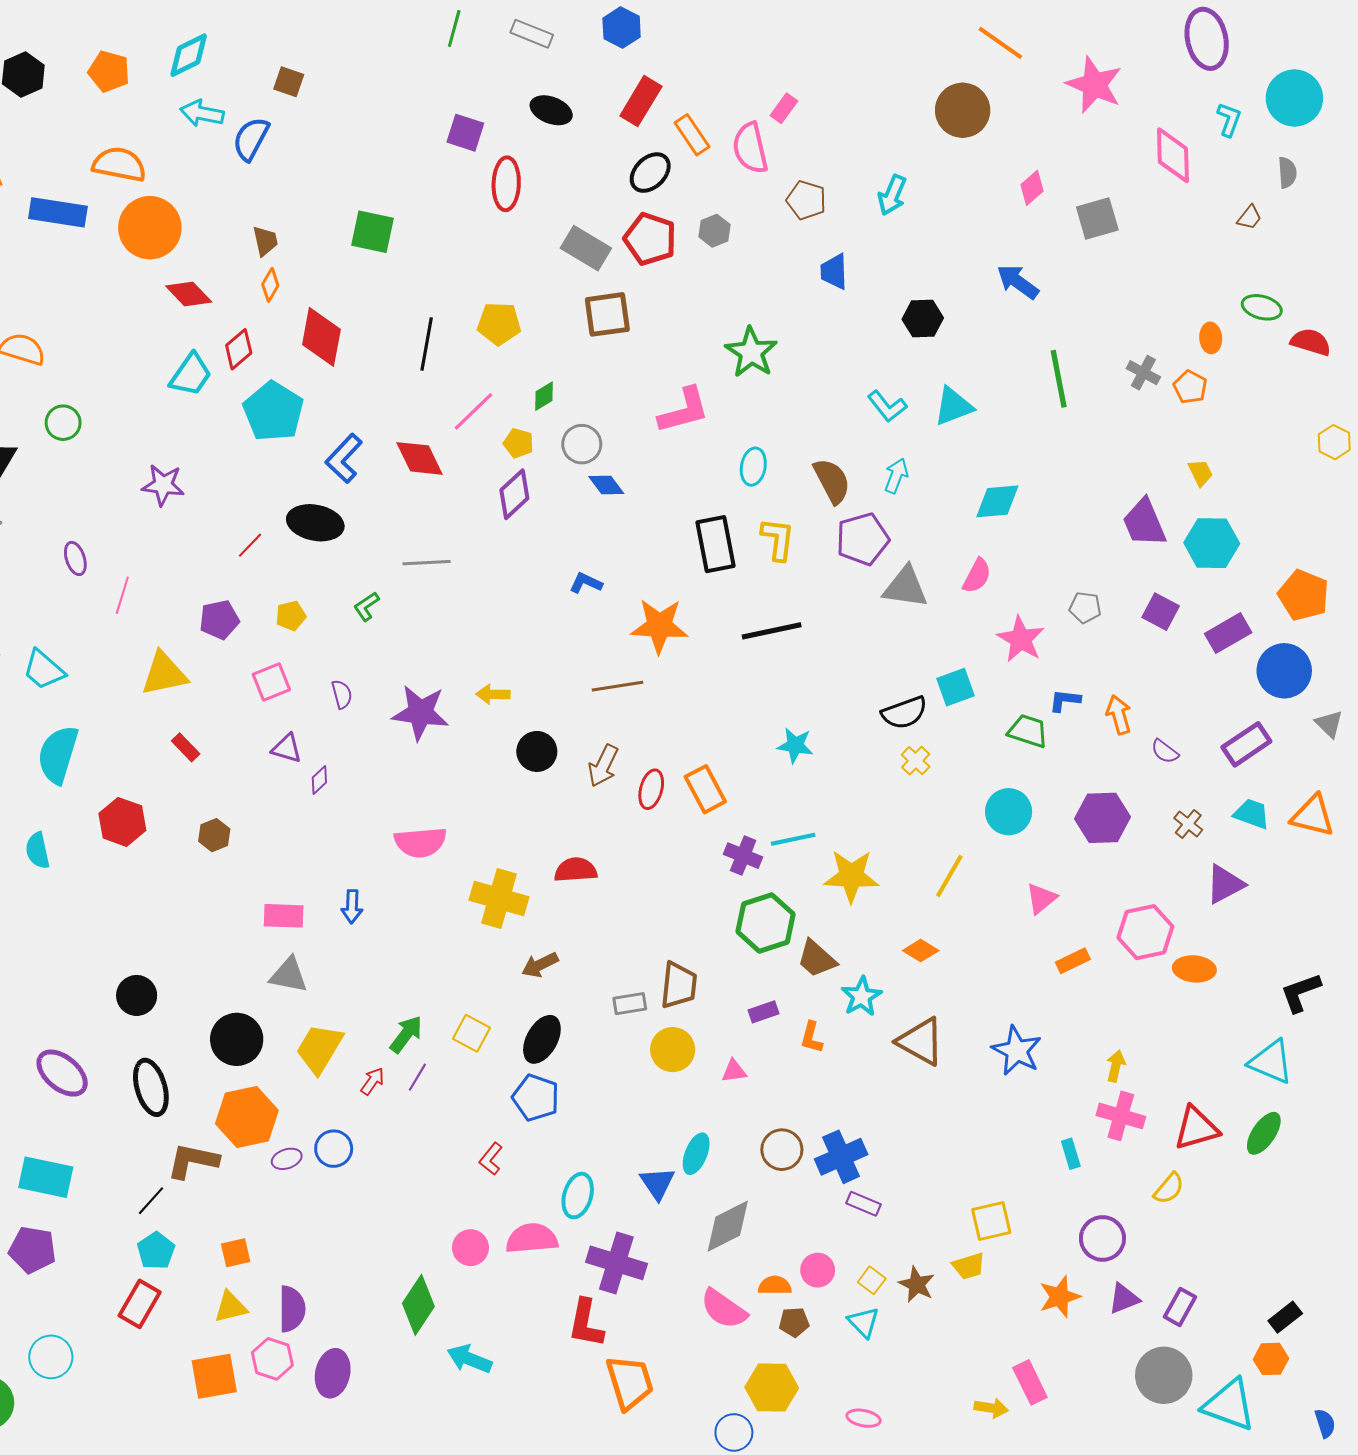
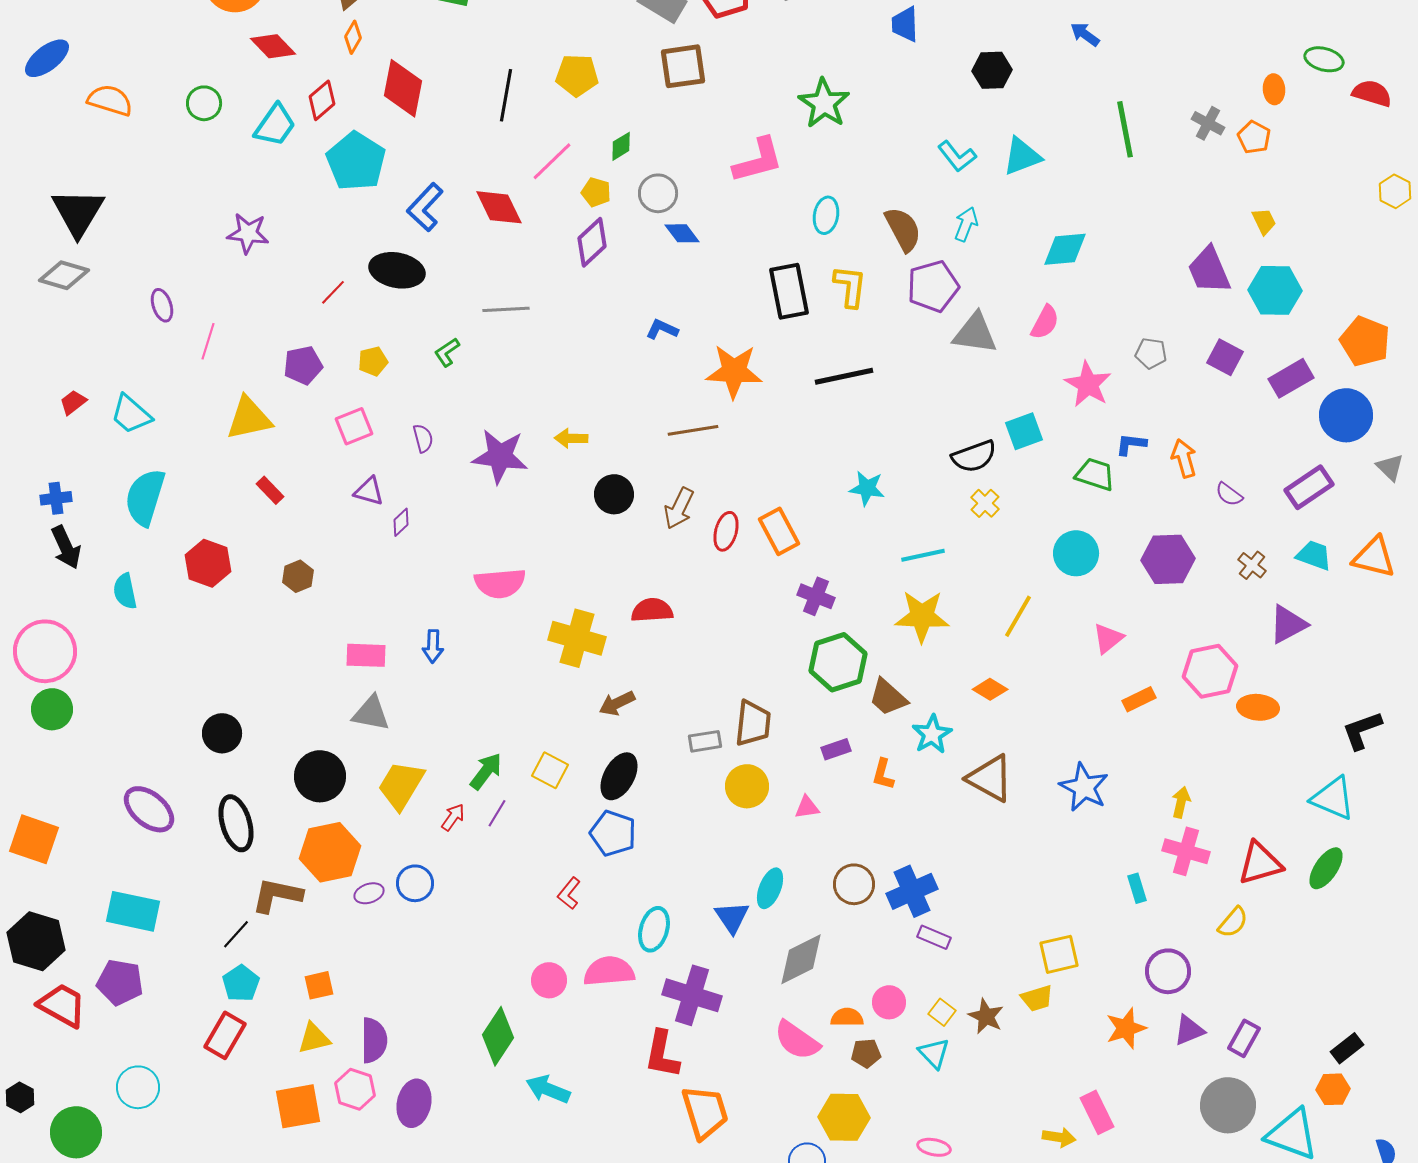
blue arrow: (1018, 282) -> (1085, 34), size x0.7
green circle: (63, 423) -> (204, 103), moved
cyan line: (793, 839) -> (923, 555), moved

